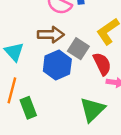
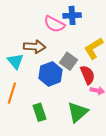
brown arrow: (51, 35) -> (35, 47), moved
green rectangle: (28, 108) -> (40, 112), moved

